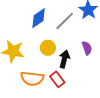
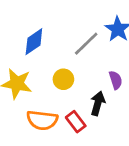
blue diamond: (39, 18) -> (34, 42), moved
black arrow: (64, 59) -> (98, 103), moved

